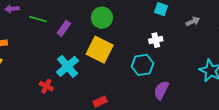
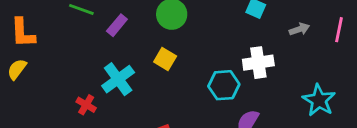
white cross: (156, 40) -> (258, 63), moved, size x1.5
yellow square: (100, 50) -> (165, 59), size x0.6

